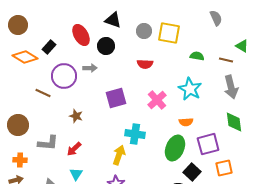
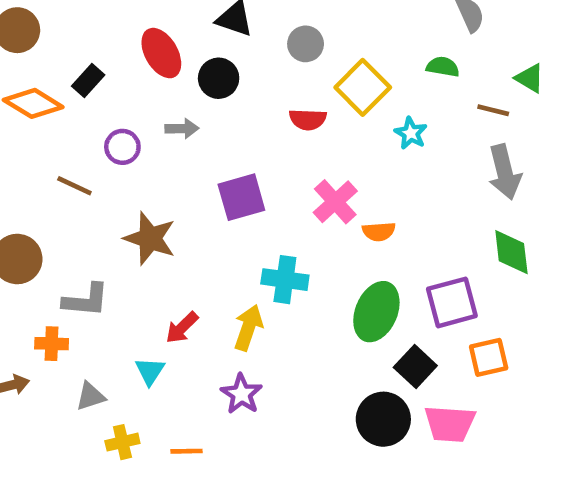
yellow square: (169, 33) -> (363, 87), moved, turned 35
green semicircle: (197, 56) -> (443, 67), moved
purple circle: (64, 76) -> (122, 147), size x0.6
cyan star: (190, 89) -> (411, 133), moved, size x0.6
brown star: (76, 116) -> (150, 238), size x1.6
orange semicircle: (186, 122) -> (379, 232), moved
red arrow: (74, 149) -> (182, 328), moved
orange cross: (20, 160) -> (52, 344), moved

